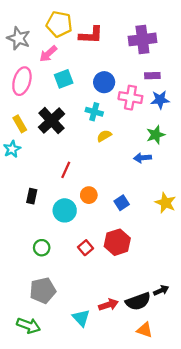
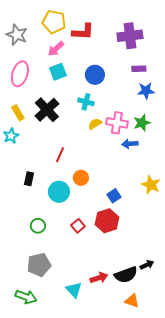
pink arrow: (48, 54) -> (56, 49), moved
pink cross: (130, 98) -> (117, 123), moved
blue square: (122, 203) -> (114, 196), moved

